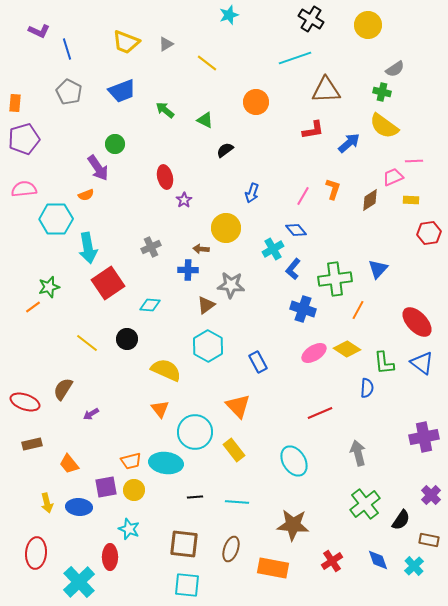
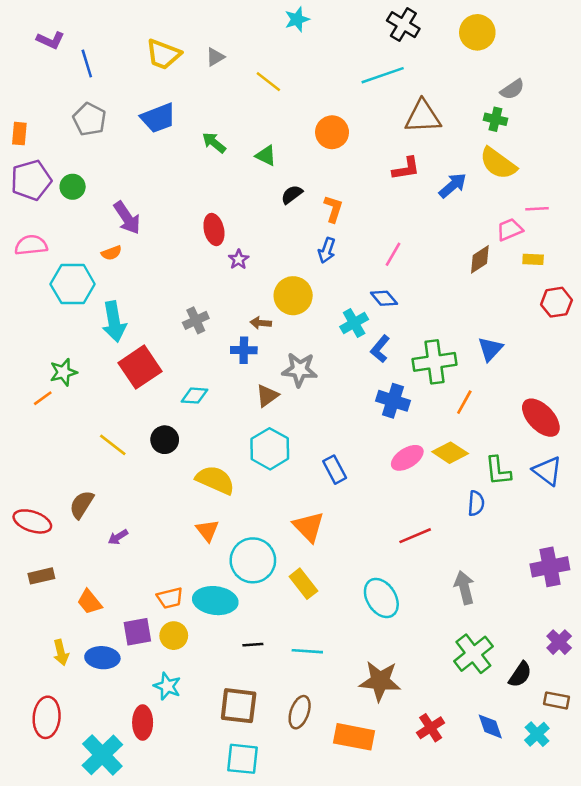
green circle: (115, 144) -> (73, 187), moved
orange L-shape: (333, 189) -> (333, 209), moved

